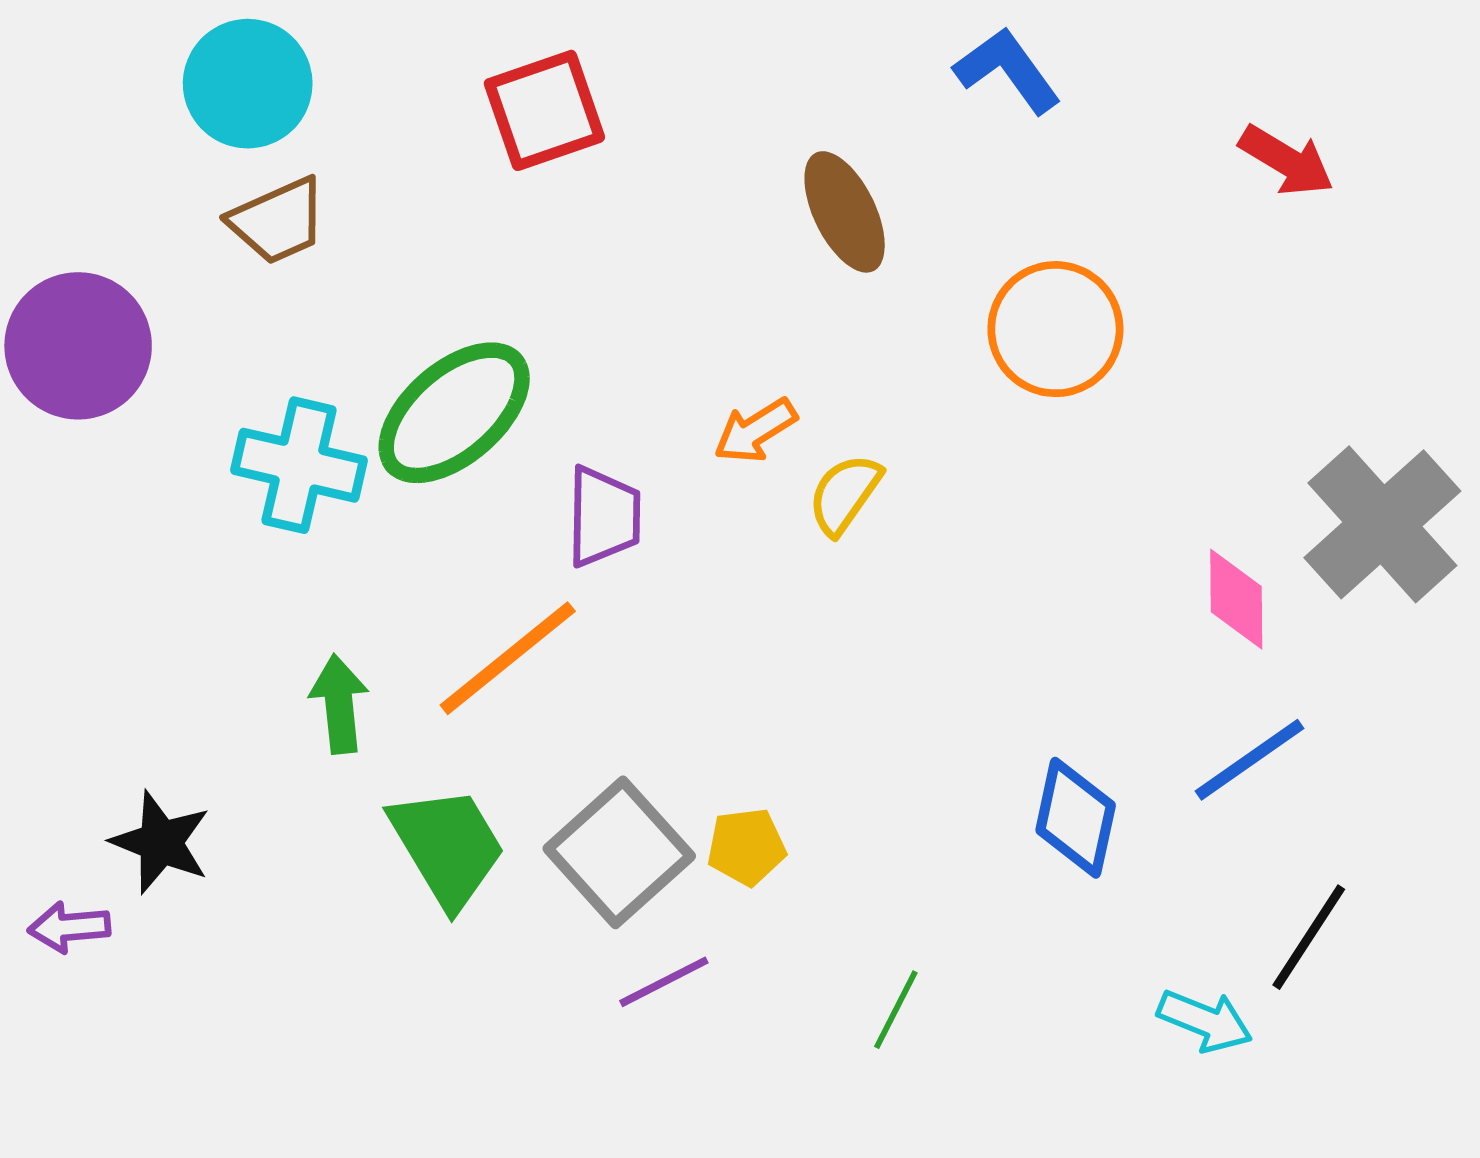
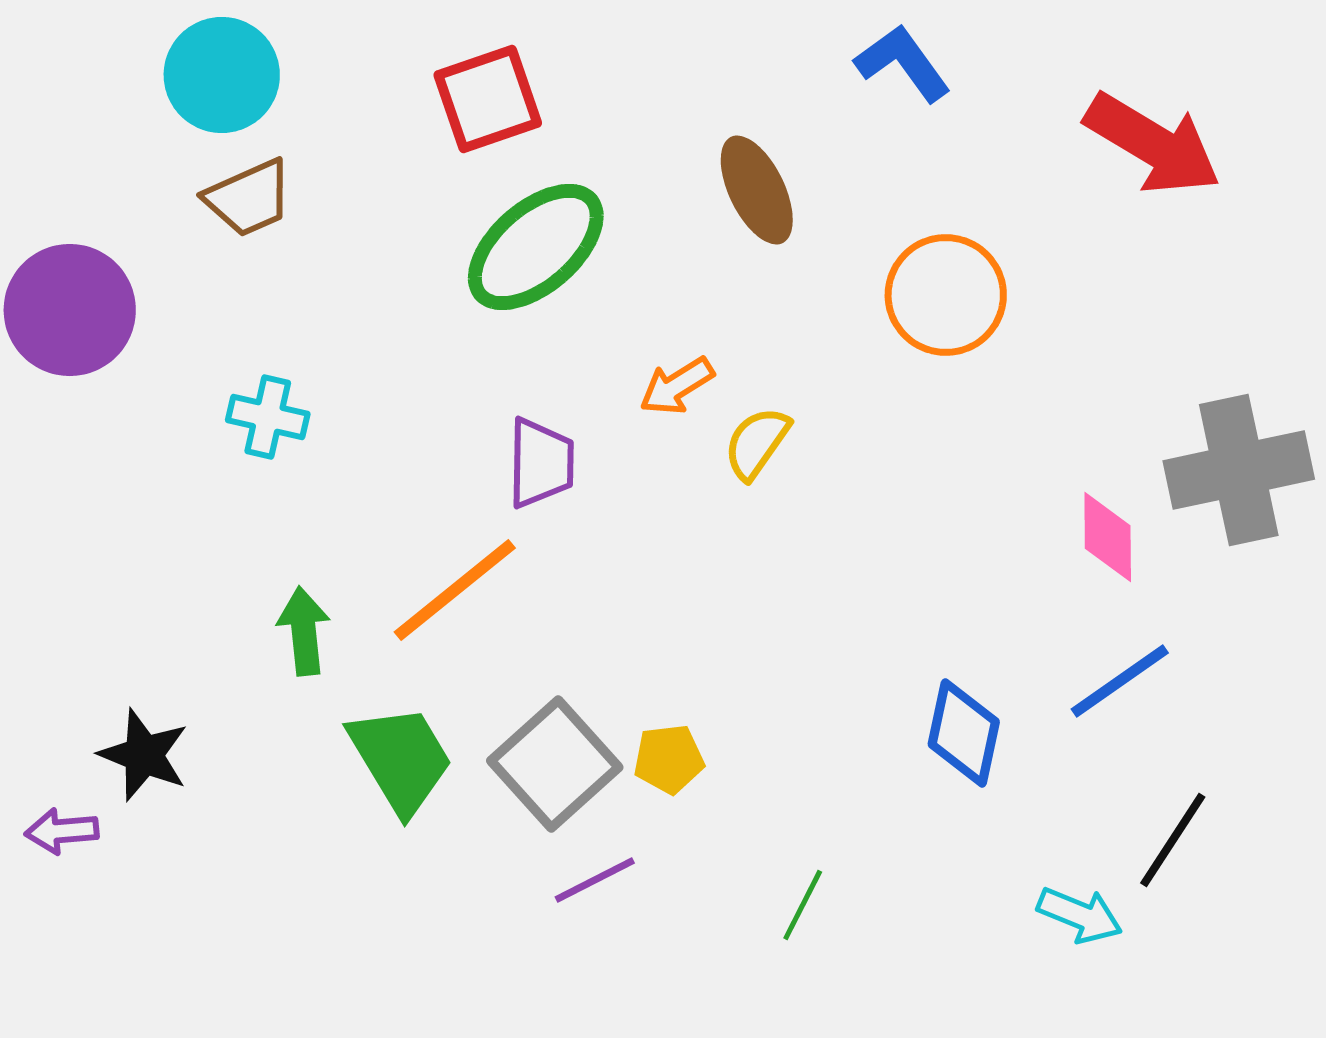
red arrow: (1286, 161) -> (1153, 144), size x1.6
green ellipse: (454, 413) -> (536, 247), moved
cyan cross: (299, 465) -> (268, 417), size x0.7
gray cross: (1382, 524) -> (1239, 470), turned 30

